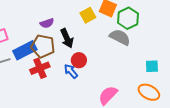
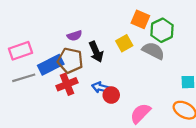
yellow square: (88, 15) -> (124, 43), moved
red circle: (79, 60) -> (111, 95), moved
blue arrow: (71, 71) -> (100, 87), turned -35

